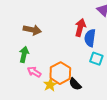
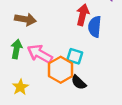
cyan square: (96, 59) -> (75, 56), moved
pink arrow: (34, 72) -> (40, 54), moved, size x1.5
yellow star: (50, 85) -> (20, 87), moved

